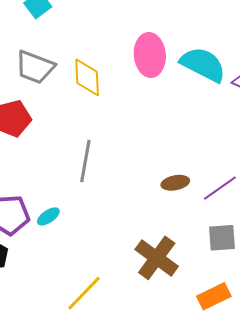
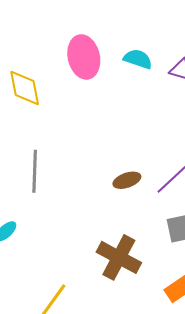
cyan semicircle: (203, 64) -> (138, 59), size x0.6

